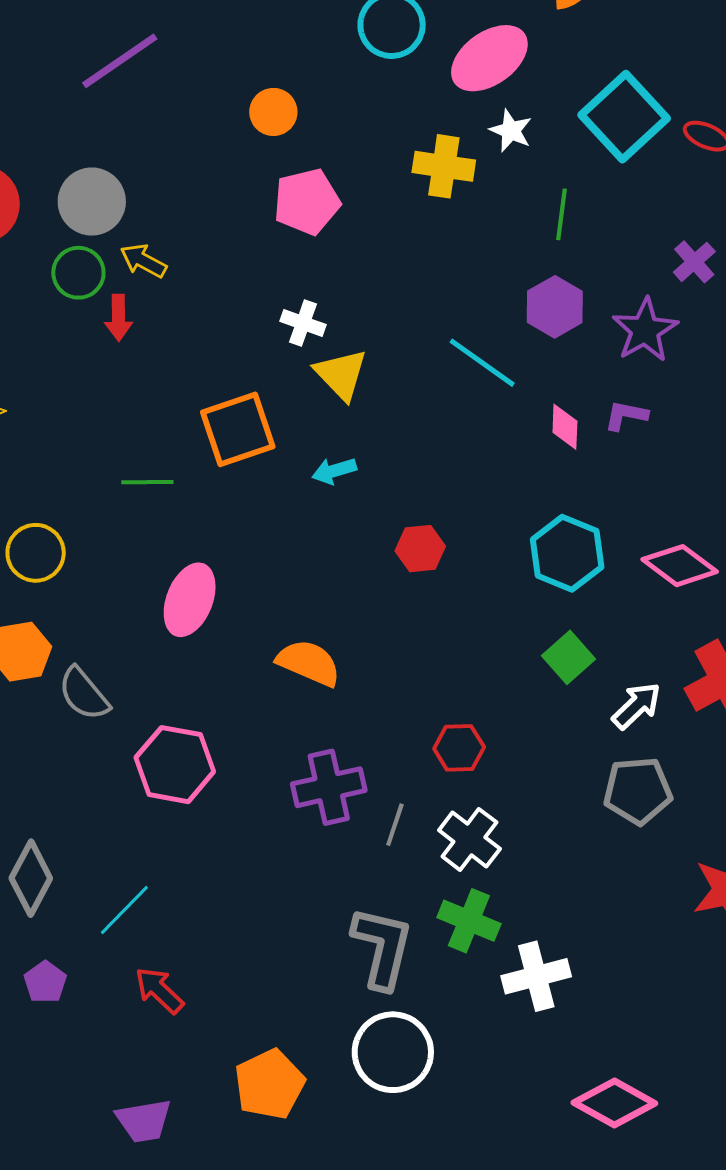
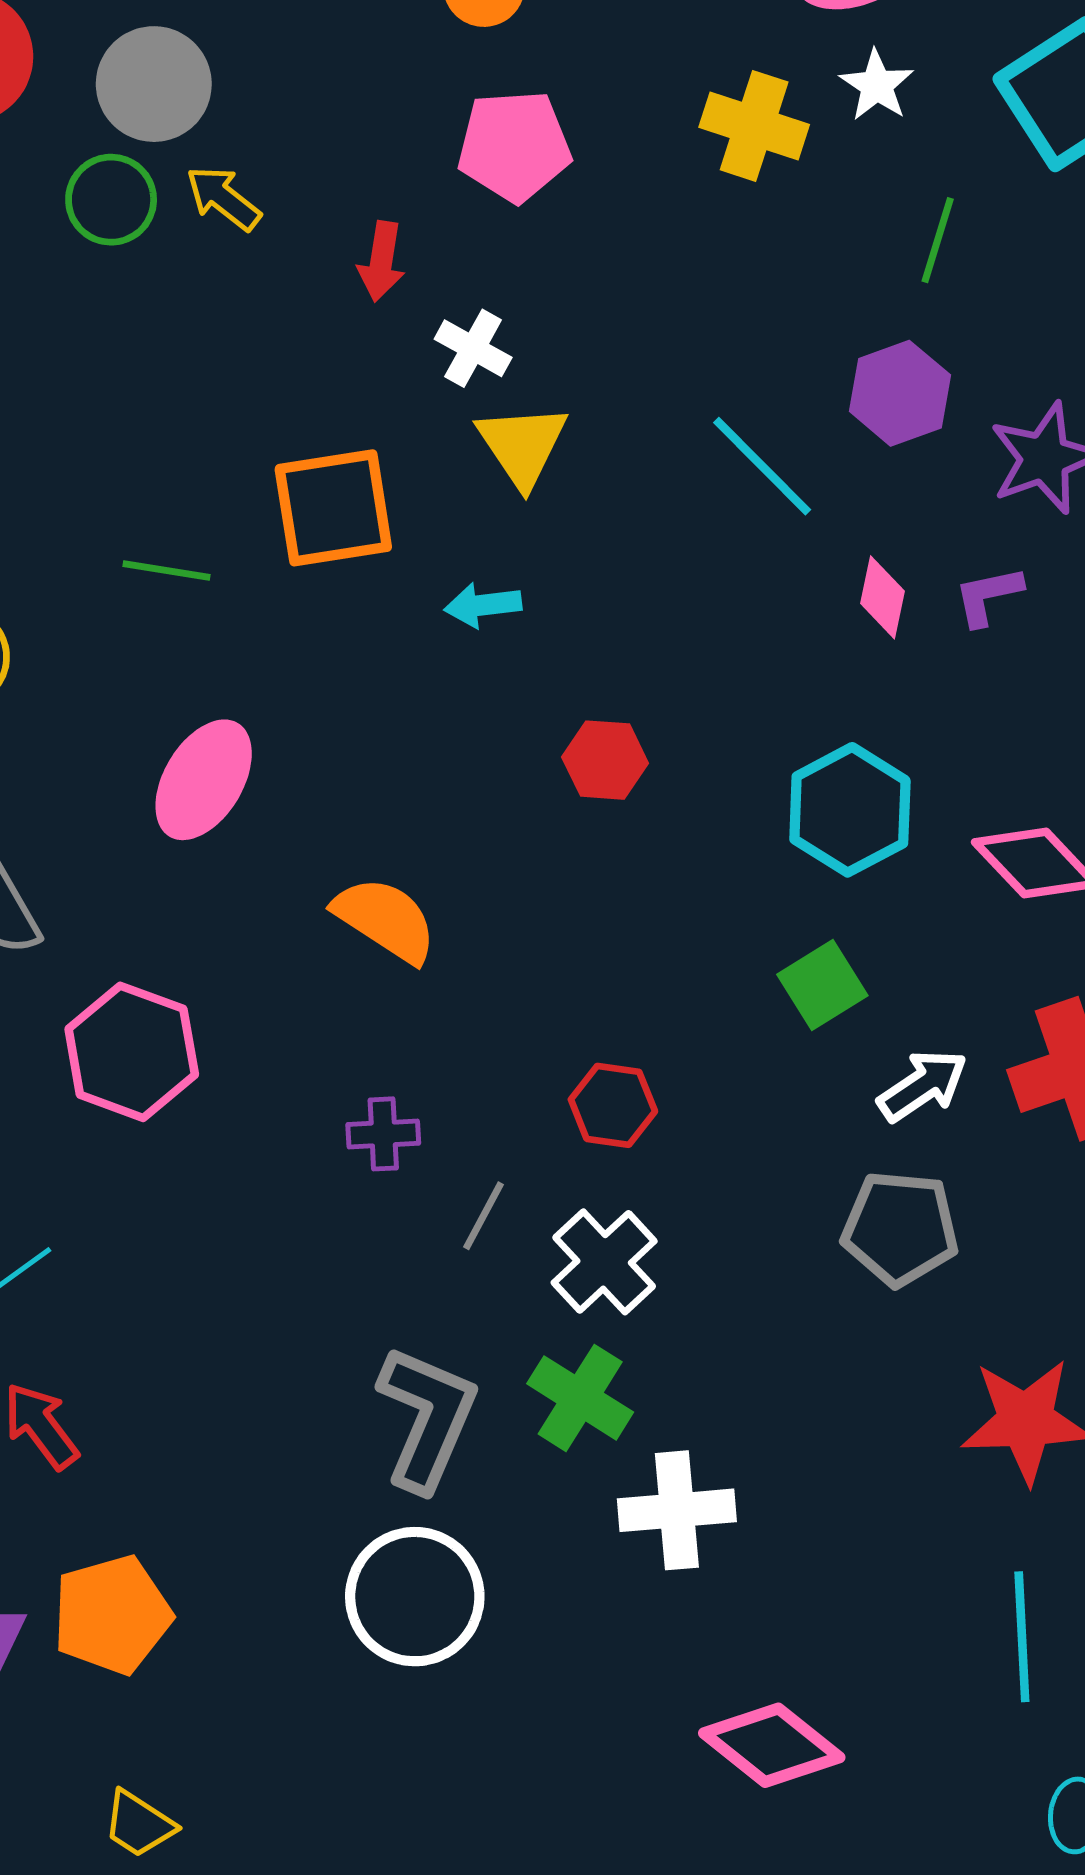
red arrow: (119, 318) -> (381, 261), moved
purple L-shape: (626, 415) -> (988, 596), turned -33
purple cross: (329, 787) -> (383, 1134), size x0.6
orange pentagon: (269, 1084) -> (112, 1615), moved

